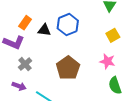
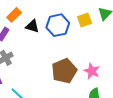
yellow square: (113, 35) -> (84, 20), moved
brown pentagon: (68, 68) -> (64, 71), moved

